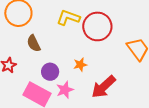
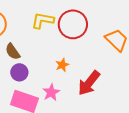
purple circle: (50, 72) -> (19, 72), moved

